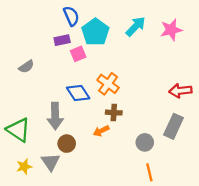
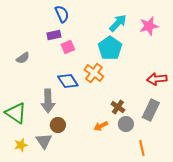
cyan pentagon: (95, 32) -> (110, 48), moved
brown cross: (114, 113) -> (118, 107), moved, turned 32
orange arrow: (101, 131) -> (101, 126), moved
orange line: (149, 172) -> (142, 148), moved

